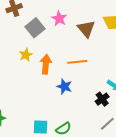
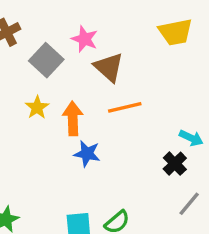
brown triangle: (86, 29) -> (109, 67), moved
blue star: (64, 87) -> (87, 154), moved

